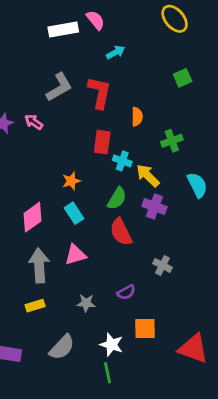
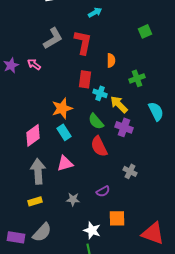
orange star: (71, 181) -> (62, 108), size x1.5
green semicircle: (117, 198) -> (96, 121), turned 108
gray semicircle: (62, 347) -> (42, 232), moved

